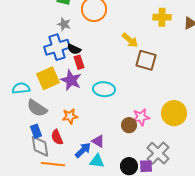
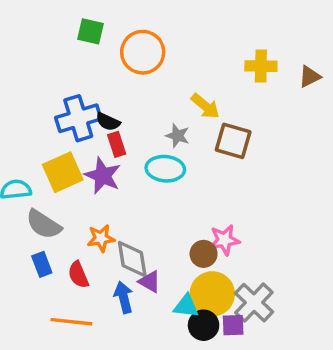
gray star: (64, 24) -> (177, 136), moved
cyan ellipse: (104, 89) -> (165, 169), moved
yellow circle: (174, 113) -> (212, 294), moved
gray diamond: (40, 146) -> (132, 259), moved
blue arrow: (83, 150) -> (124, 297), turned -60
cyan triangle: (97, 161) -> (186, 306), moved

